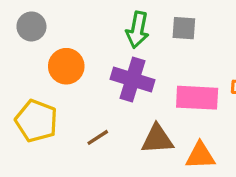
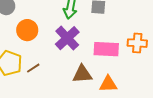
purple cross: (132, 79) -> (67, 38), turned 30
brown line: (98, 137) -> (33, 68), moved

